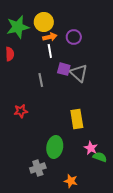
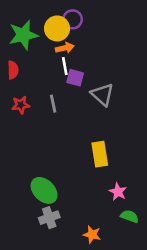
purple circle: (74, 37) -> (73, 19), moved
purple square: (64, 69) -> (75, 78), moved
red star: (21, 111) -> (21, 105), moved
green ellipse: (55, 147) -> (44, 190), moved, turned -55
green semicircle: (100, 157) -> (130, 216), moved

